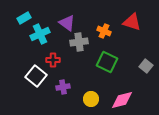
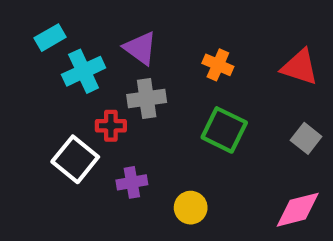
red triangle: (132, 22) -> (300, 67), moved
gray cross: (79, 42) -> (147, 98), moved
pink diamond: (122, 100) -> (298, 210), moved

